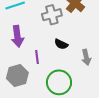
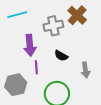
purple arrow: (17, 36) -> (30, 45), moved

